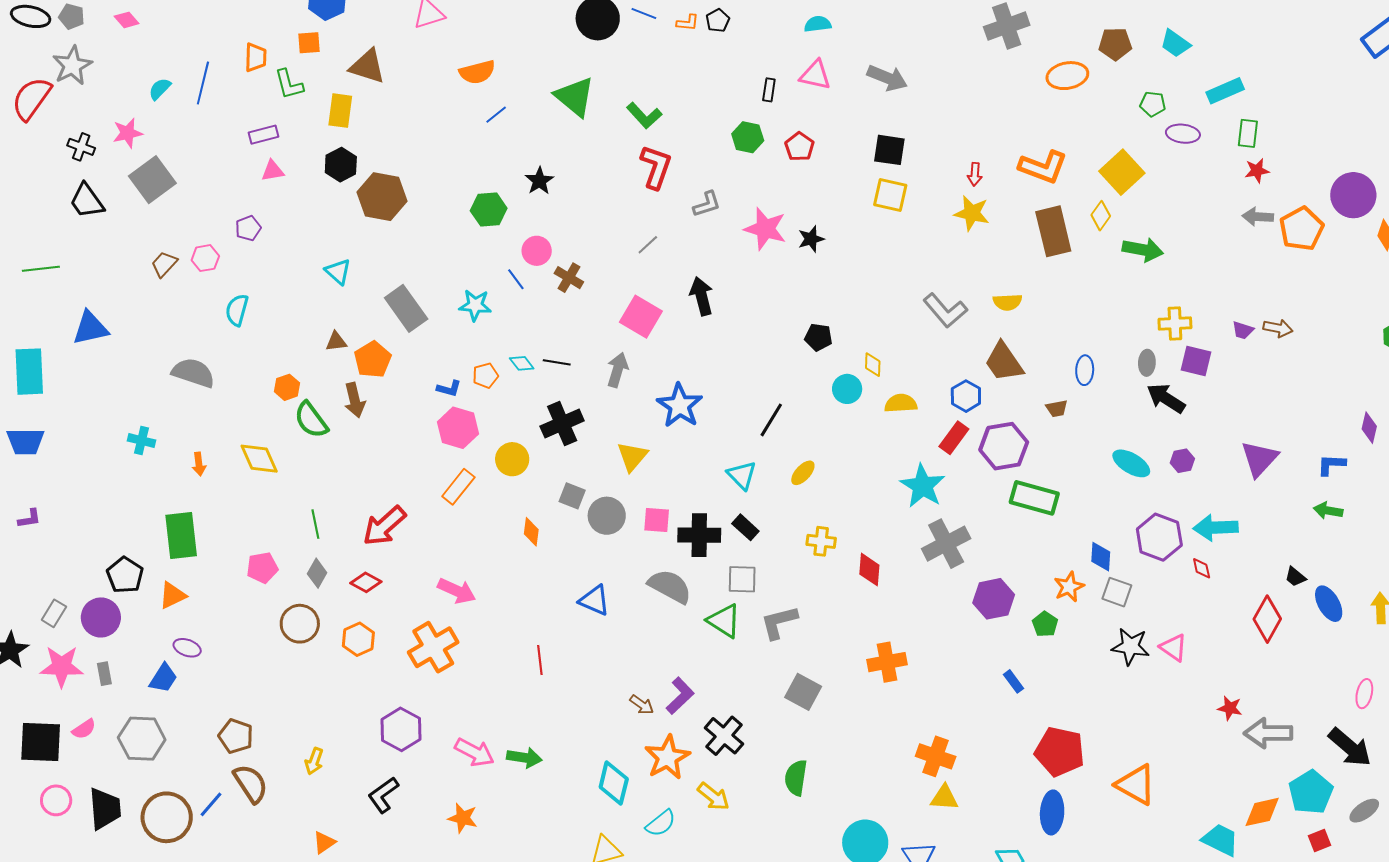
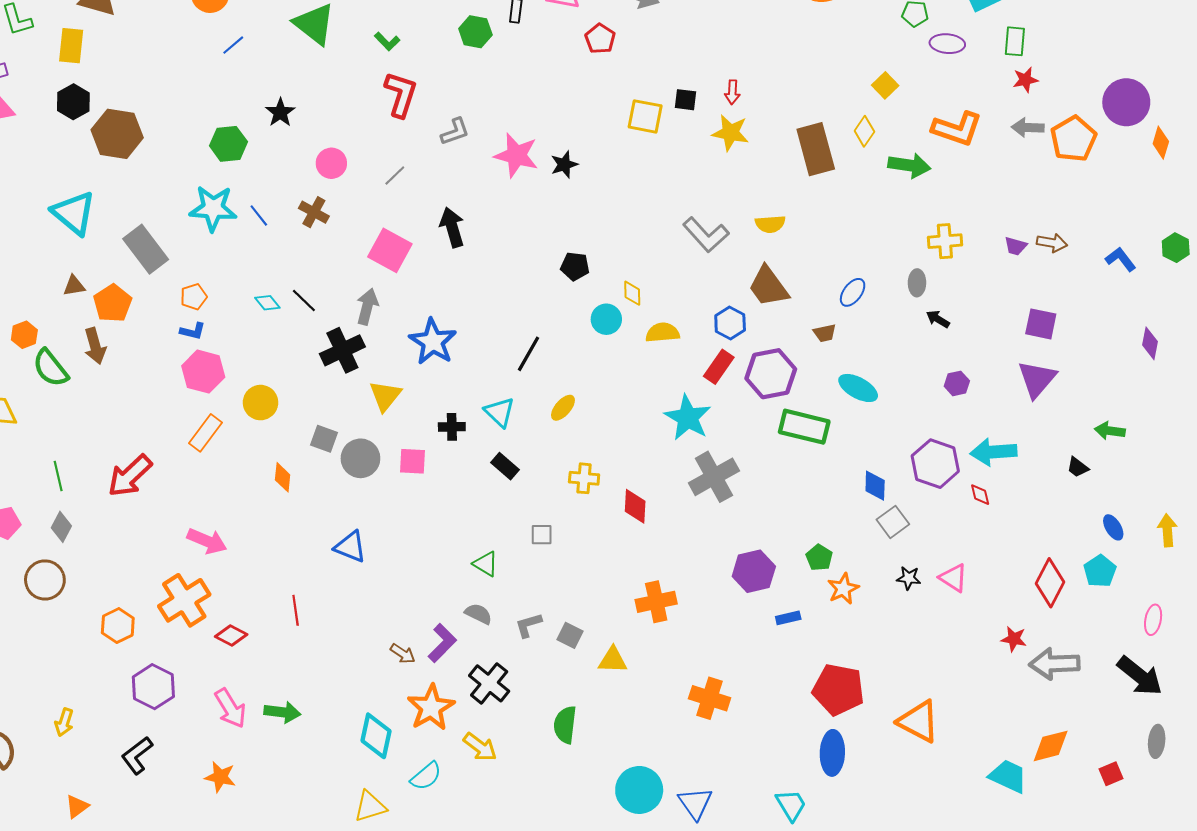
green L-shape: (644, 116) -> (387, 41), size x0.7
green hexagon: (748, 137) -> (475, 32), moved
red pentagon: (799, 147) -> (600, 39), moved
black square: (889, 150) -> (686, 100), moved, size x0.7
orange L-shape: (1043, 167) -> (957, 129), moved
yellow square: (1122, 172) -> (885, 85), size x0.6
pink circle: (537, 251) -> (331, 163), moved
cyan triangle: (338, 272) -> (74, 213), size x1.6
cyan star: (475, 305) -> (213, 208), moved, size x1.4
purple square: (1196, 361) -> (1041, 324), moved
black line: (557, 362) -> (304, 301), turned 36
blue ellipse: (1085, 370) -> (853, 292), turned 36
orange pentagon: (485, 375) -> (194, 297), moved
black arrow: (1166, 398) -> (938, 319), size x0.6
black cross: (562, 424) -> (342, 350), moved
cyan ellipse: (1131, 463) -> (858, 388), moved
blue L-shape: (1331, 465) -> (1121, 259), moved, turned 52
black cross: (699, 535) -> (452, 427), moved, size x0.6
black trapezoid: (1295, 577) -> (1078, 467), moved
gray square: (742, 579) -> (542, 535), moved, size x0.7
red diamond: (366, 582) -> (231, 635), moved
gray semicircle: (670, 586) -> (478, 614), moved, size x0.6
orange star: (1069, 587) -> (843, 589), moved
gray square: (1117, 592) -> (893, 522), turned 36
purple hexagon: (994, 599) -> (754, 571), moved
blue ellipse: (1329, 604) -> (1113, 527), size x0.7
red diamond: (1267, 619) -> (1050, 583), moved
green triangle: (724, 621) -> (486, 564), size x0.7
gray L-shape: (779, 622) -> (528, 625), moved, size x0.7
orange hexagon: (358, 639) -> (118, 625), moved
black star: (1130, 646) -> (909, 578), size x0.6
blue rectangle: (1014, 681) -> (788, 618), turned -65
gray square: (803, 692) -> (570, 635), size x0.7
pink arrow: (474, 752) -> (230, 708), turned 33
cyan pentagon: (1311, 792) -> (1100, 571), moved, size x0.7
yellow triangle: (944, 798) -> (613, 660), moved
gray ellipse: (1364, 811) -> (1157, 741), turned -48

